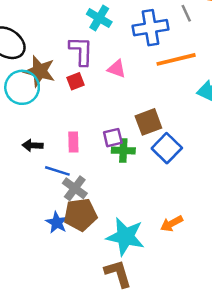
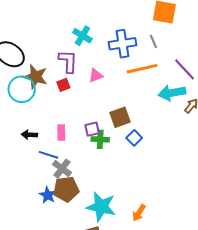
gray line: (186, 13) -> (153, 41), moved
pink triangle: (117, 69) -> (96, 76), turned -42
blue square: (167, 148) -> (134, 138), size x0.7
orange arrow: (172, 224) -> (139, 213), moved, turned -30

